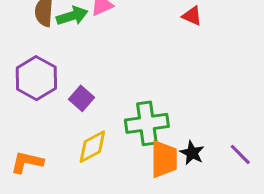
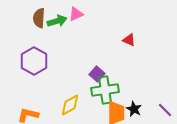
red triangle: (192, 16) -> (129, 40), moved
purple square: (81, 98) -> (97, 74), moved

